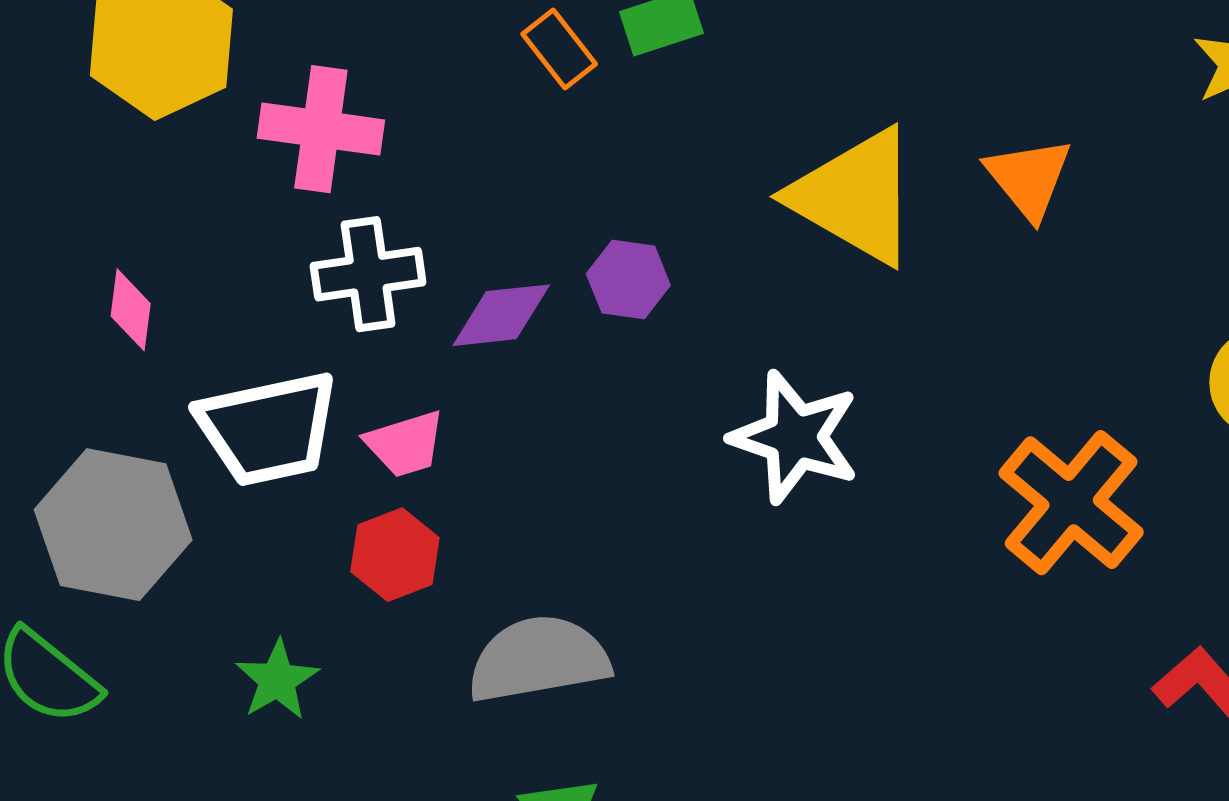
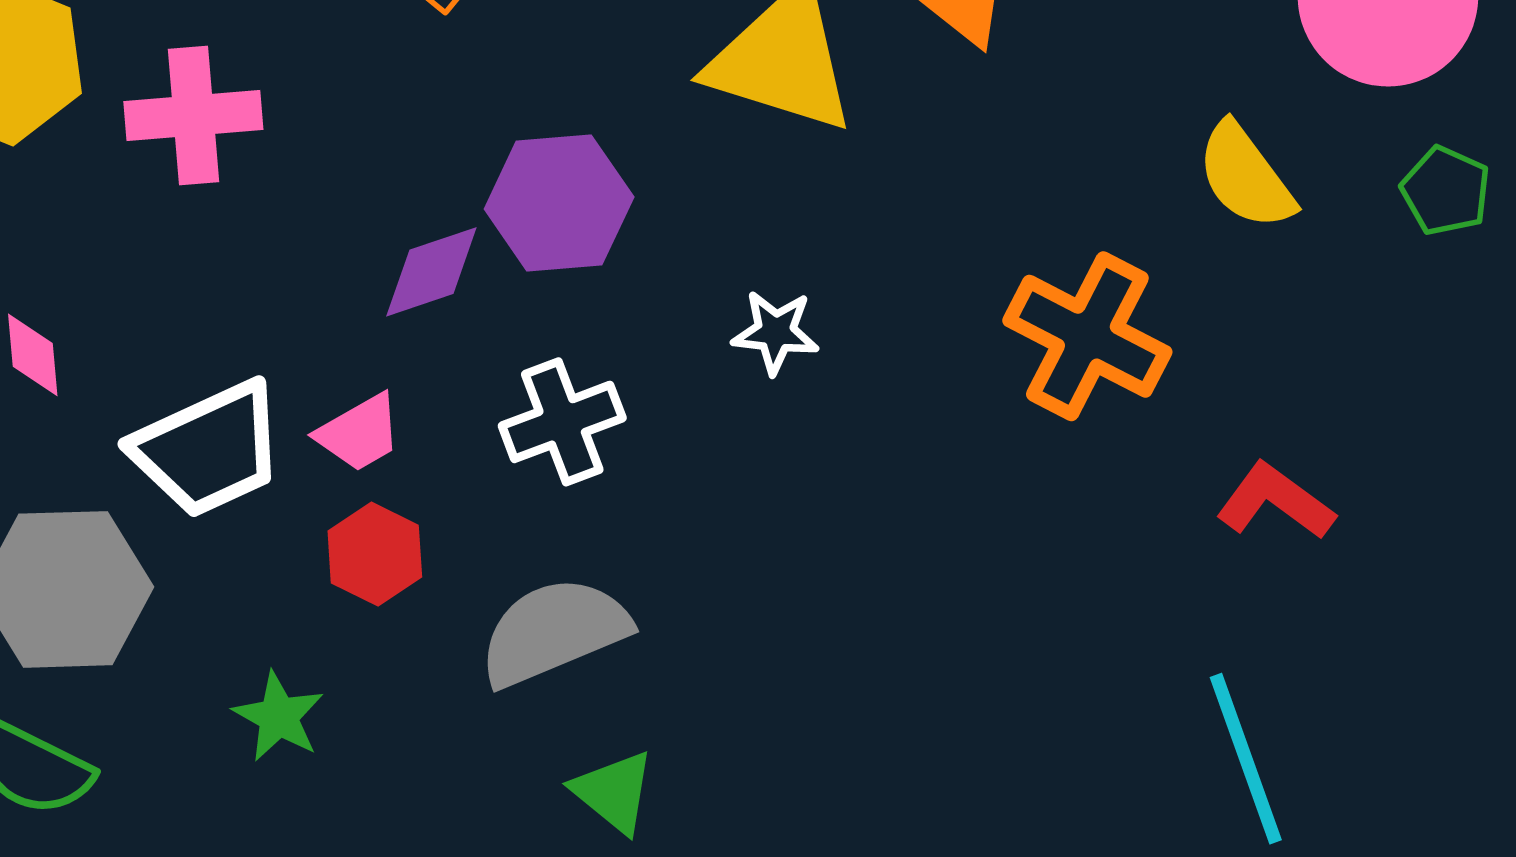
white cross: (368, 274) -> (562, 422), moved
purple hexagon: (628, 279) -> (559, 203), size x1.6
white star: (795, 437) -> (776, 332), size x0.6

